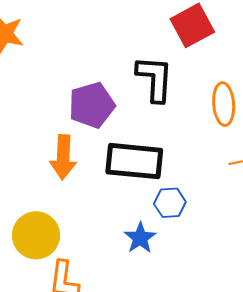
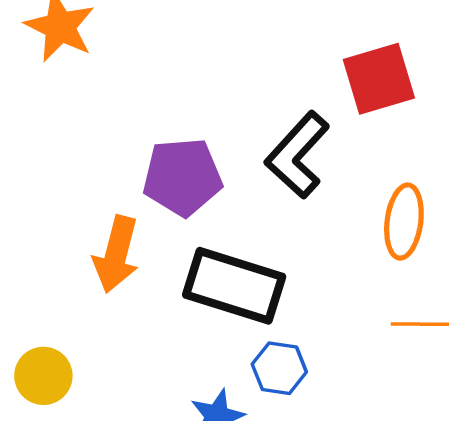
black L-shape: (155, 79) -> (297, 155), turned -153
yellow circle: (36, 235) -> (43, 376), size x0.7

